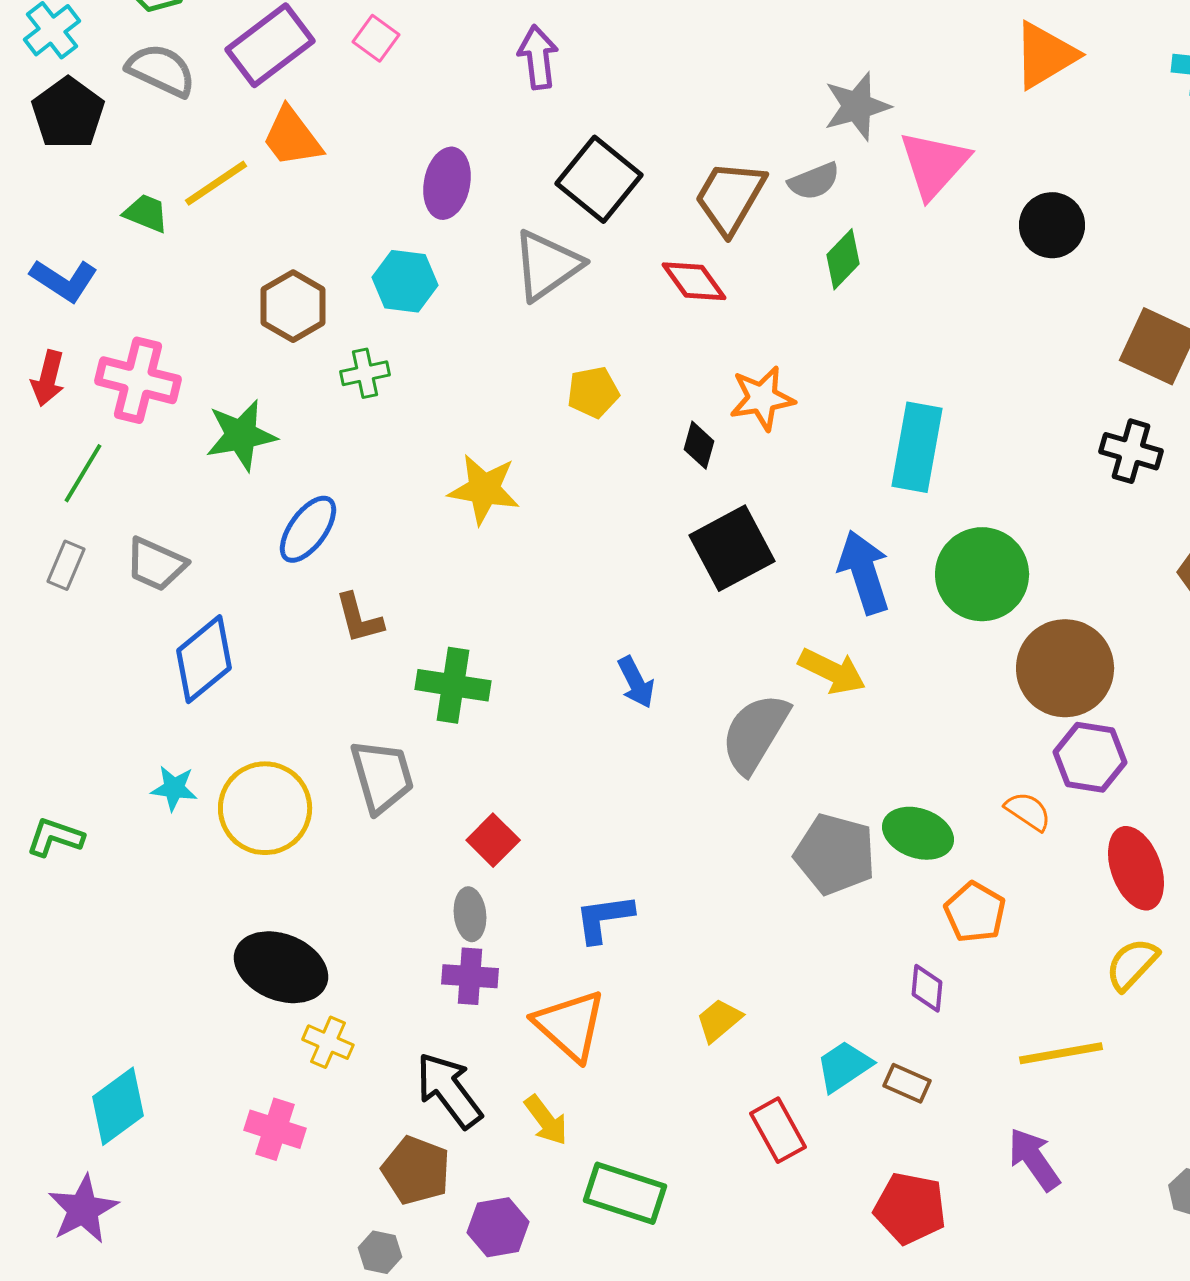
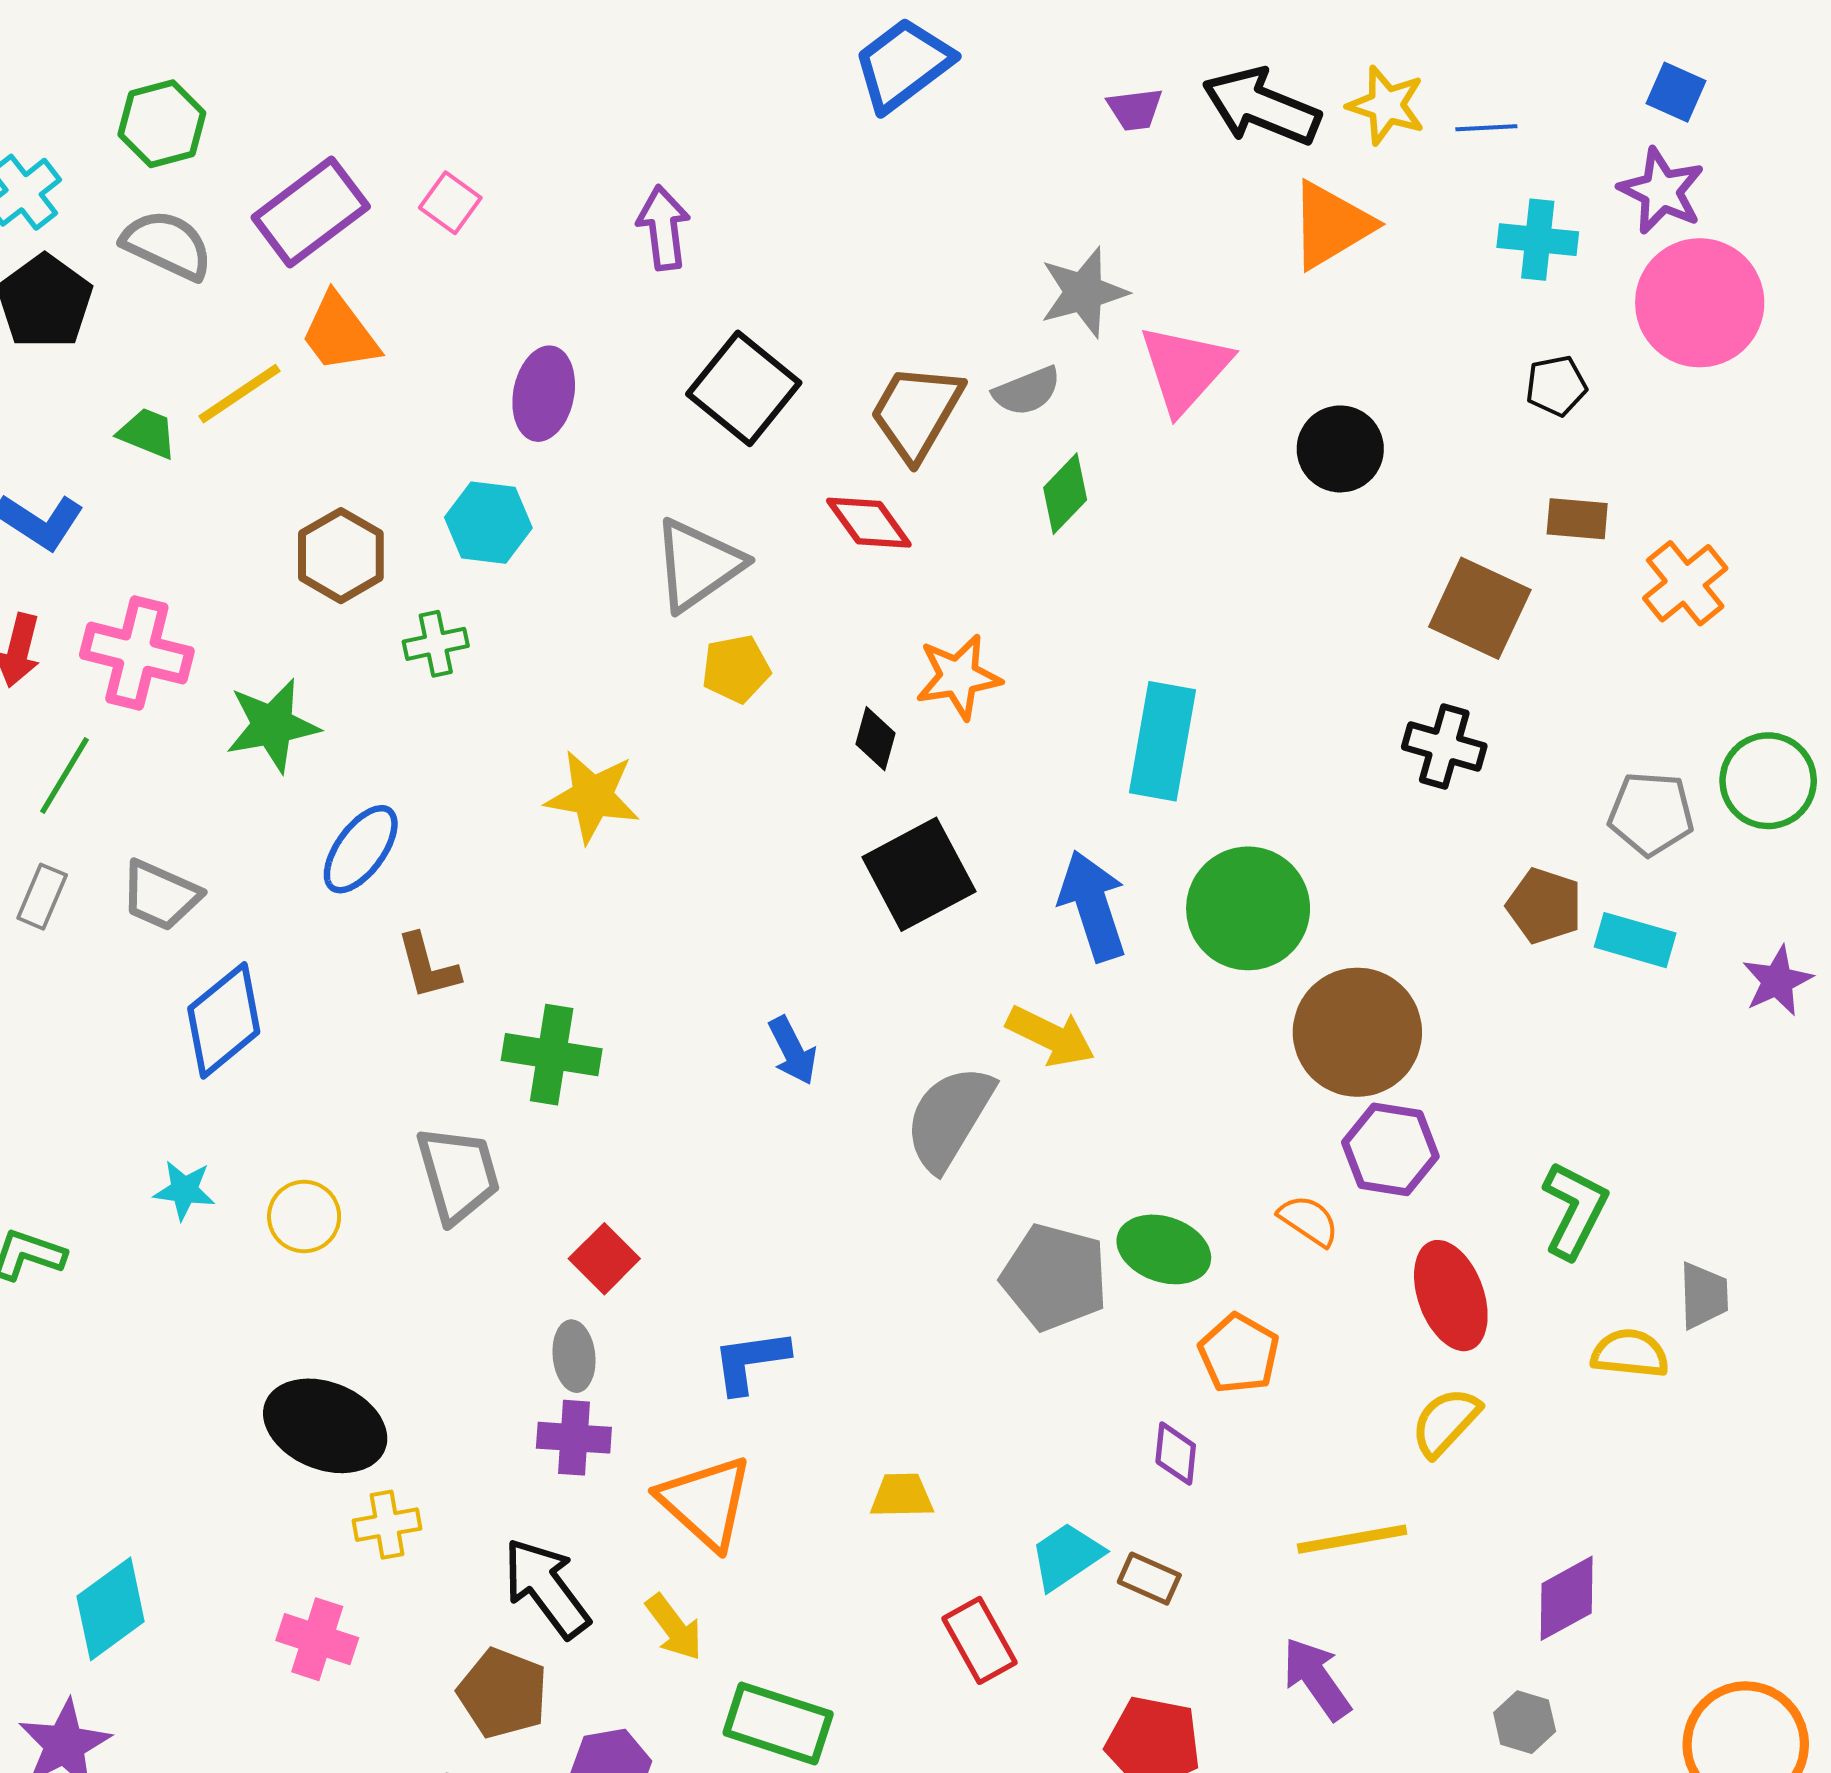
gray triangle: (547, 265) -> (698, 565), moved
yellow circle: (265, 808) -> (304, 1217), size x0.6
yellow trapezoid: (719, 1020) -> (902, 1496), turned 39
yellow cross: (328, 1042) -> (387, 1525), turned -33

